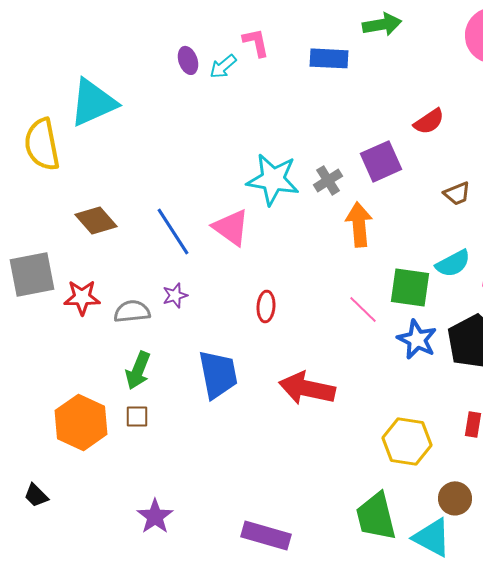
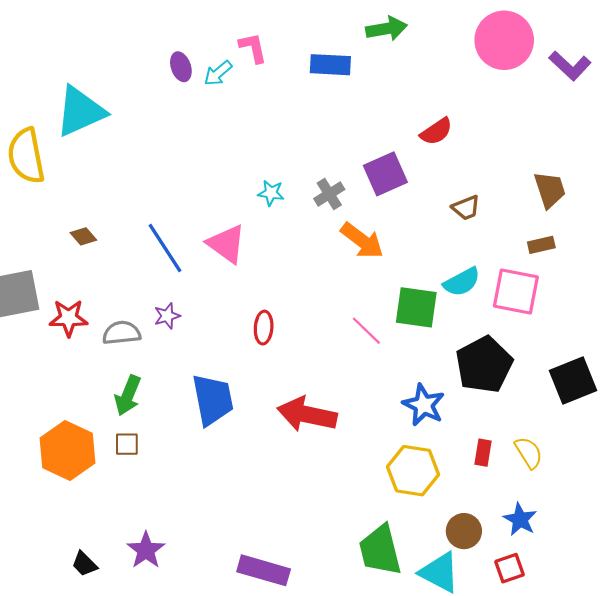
cyan star: (273, 179) -> (271, 193), size x0.5
brown diamond: (96, 220) -> (83, 236), size x0.6
orange arrow: (359, 224) -> (362, 241), turned 132
blue star: (417, 339) -> (424, 405), moved
black trapezoid: (36, 495) -> (84, 564), moved

